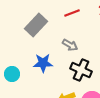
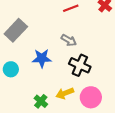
gray rectangle: (36, 25) -> (16, 30), moved

